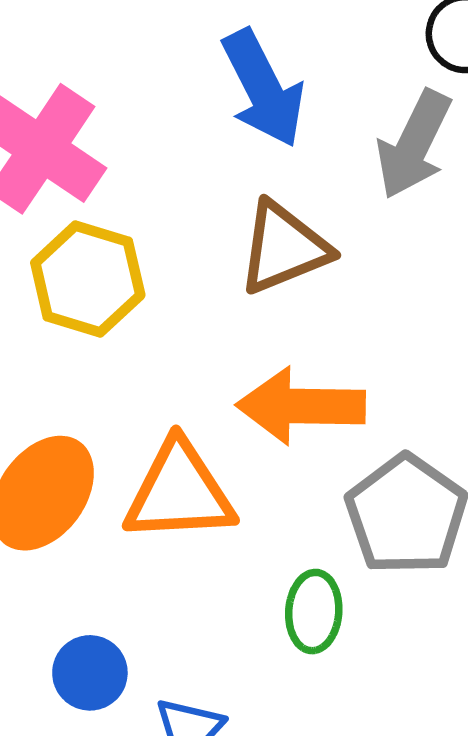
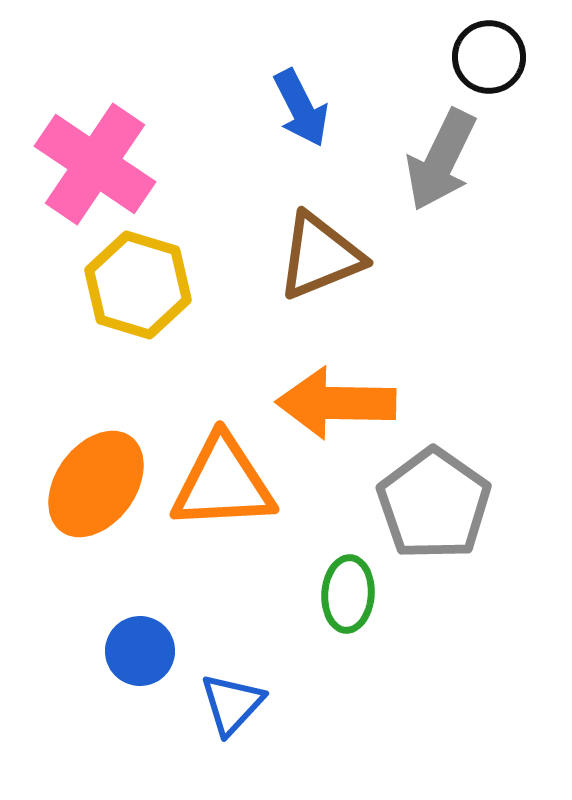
blue arrow: (263, 89) -> (301, 108), size x0.7

